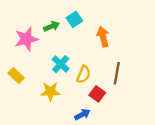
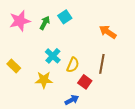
green arrow: (51, 26) -> (45, 23), turned -40
orange arrow: (103, 37) -> (108, 32), moved, turned -42
pink star: (26, 39) -> (20, 21), moved

